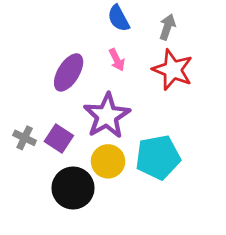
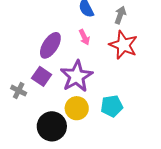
purple square: (59, 138) -> (42, 76), moved
cyan pentagon: (158, 157) -> (112, 106), size x0.7

